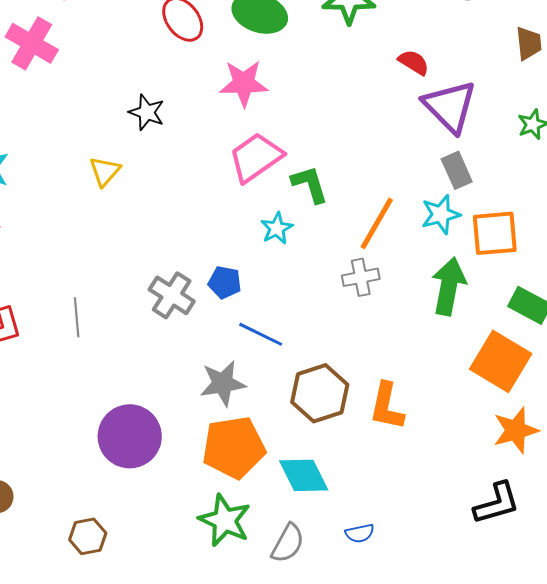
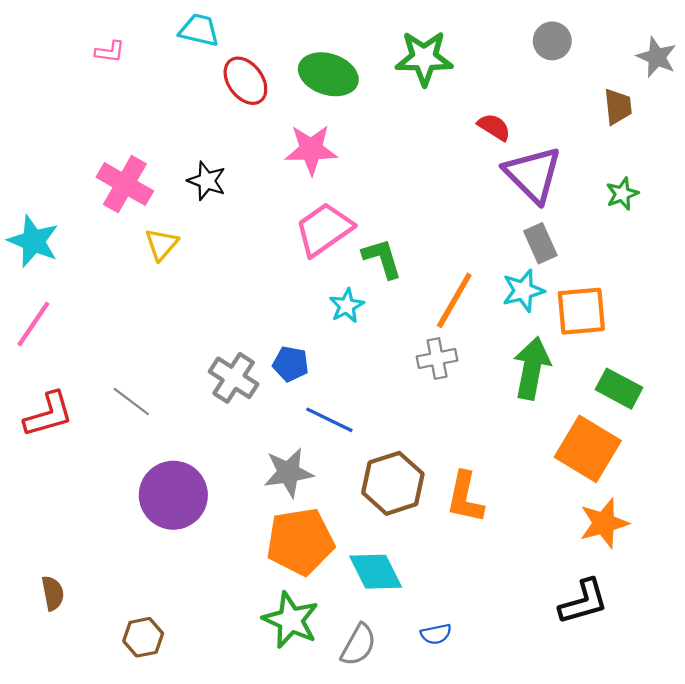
pink cross: (32, 43) -> (125, 184), moved
gray line: (77, 317) -> (131, 402), turned -48
purple circle: (130, 436) -> (173, 495), moved

